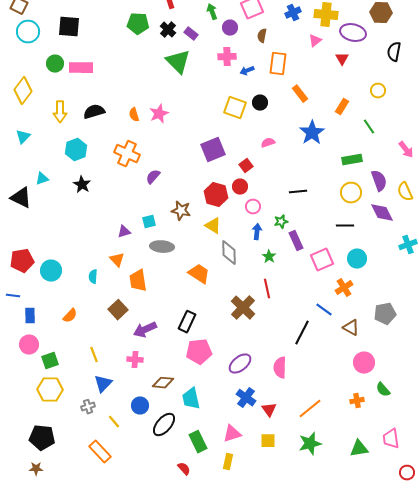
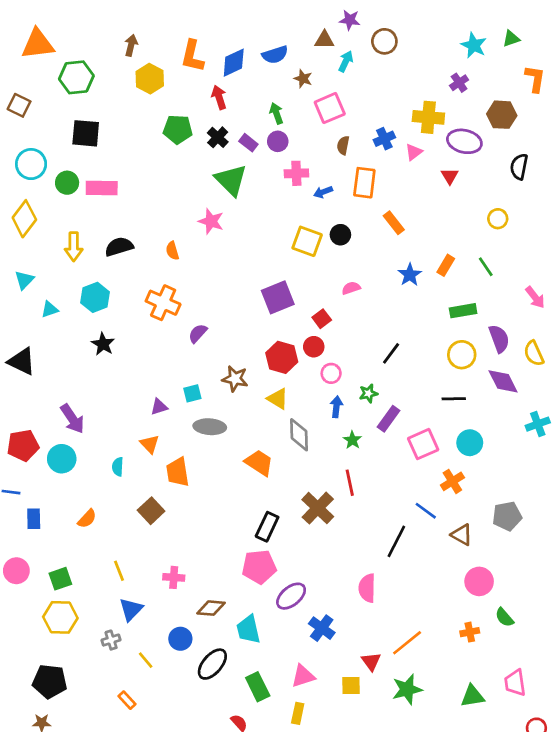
blue cross: (293, 13) -> (384, 139), moved
purple circle: (230, 28) -> (278, 141), moved
cyan circle: (28, 32) -> (31, 164), moved
orange rectangle: (342, 107) -> (446, 265), moved
pink star: (159, 114) -> (211, 221), moved, turned -30
blue star: (312, 133) -> (410, 275), size x0.7
cyan triangle: (42, 179) -> (50, 309), moved
black line: (298, 192) -> (391, 353), turned -48
purple rectangle: (296, 241) -> (388, 419), turned 60
black rectangle: (187, 322) -> (267, 527), moved
purple arrow: (145, 330) -> (72, 419), moved, turned -100
pink circle: (29, 345) -> (16, 571), moved
purple ellipse: (240, 364) -> (291, 596), moved
red triangle: (269, 410) -> (371, 661), moved
orange rectangle: (100, 452) -> (127, 700), size x0.6

